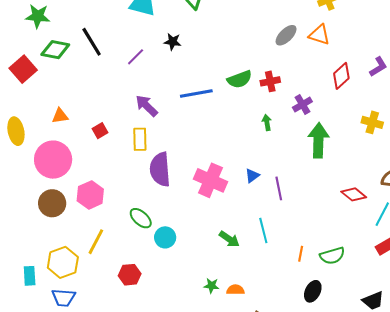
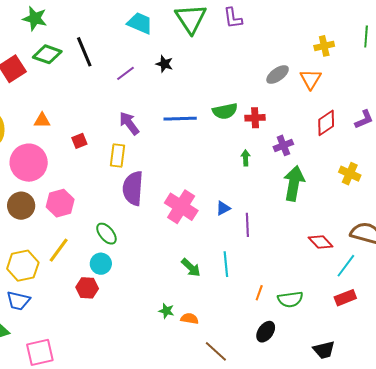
orange triangle: (319, 35) -> (311, 79), turned 35
cyan circle: (165, 237) -> (101, 264), moved

